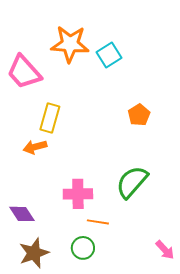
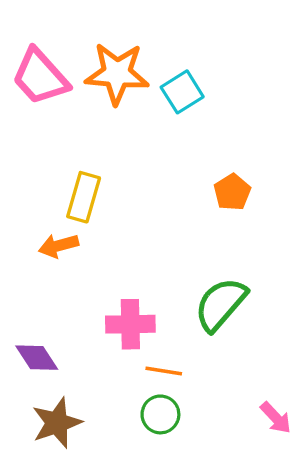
pink trapezoid: (24, 72) -> (40, 77), moved
green circle: (83, 248) -> (160, 414), moved

